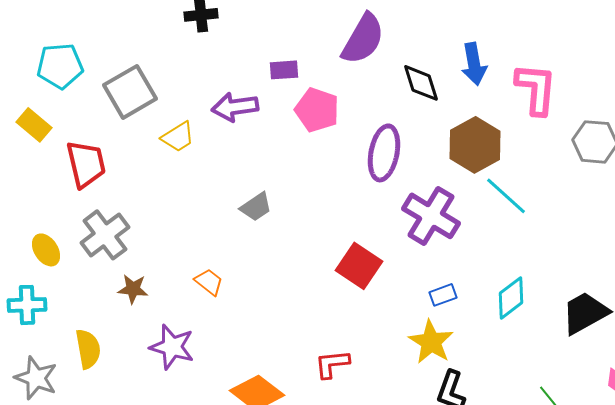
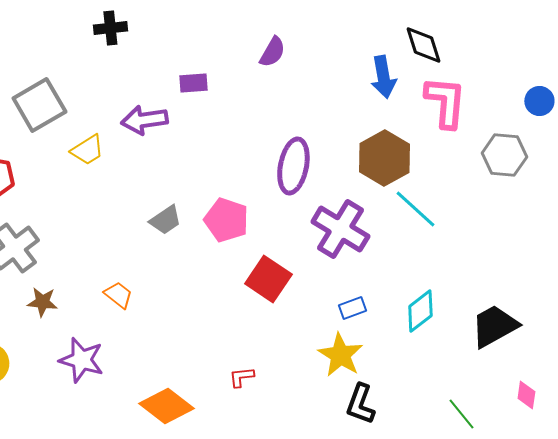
purple semicircle: (363, 39) -> (272, 52), size x0.6
black diamond: (421, 83) -> (423, 45), moved
pink pentagon: (317, 110) -> (226, 220), moved
red L-shape: (332, 364) -> (241, 377), size x0.7

